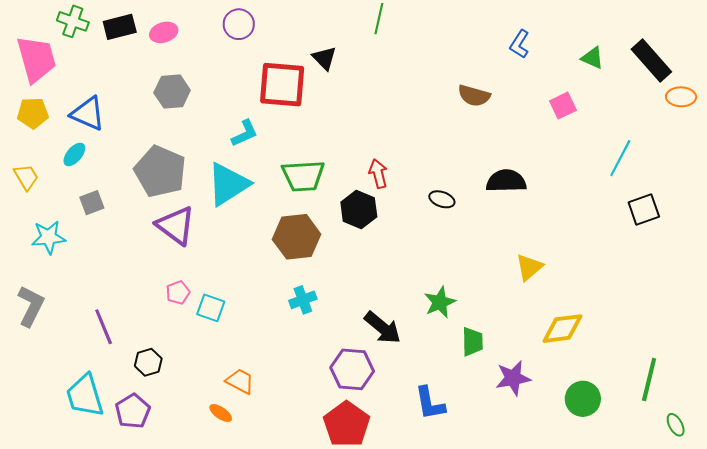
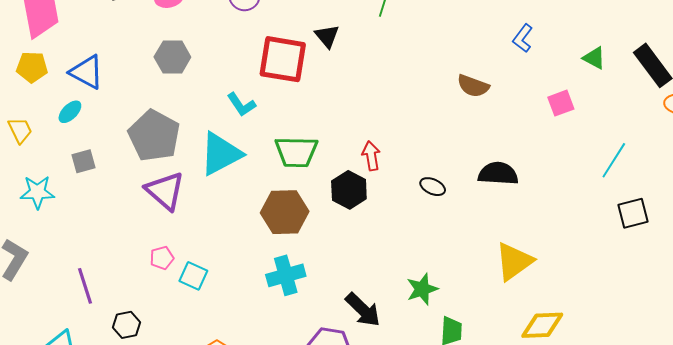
cyan L-shape: (245, 133) -> (241, 105), turned 76
yellow triangle: (529, 267) -> (514, 261), size x1.4
cyan cross: (303, 300) -> (286, 275), size x1.4

